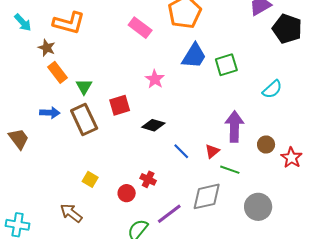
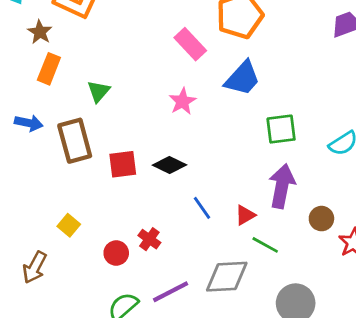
pink rectangle: (140, 28) -> (190, 44), moved
green square: (226, 65) -> (281, 129), moved
orange rectangle: (58, 72) -> (49, 69), turned 50
green triangle: (84, 87) -> (99, 91), moved
red square: (120, 105) -> (123, 164), moved
brown arrow: (71, 213) -> (35, 267), turned -110

